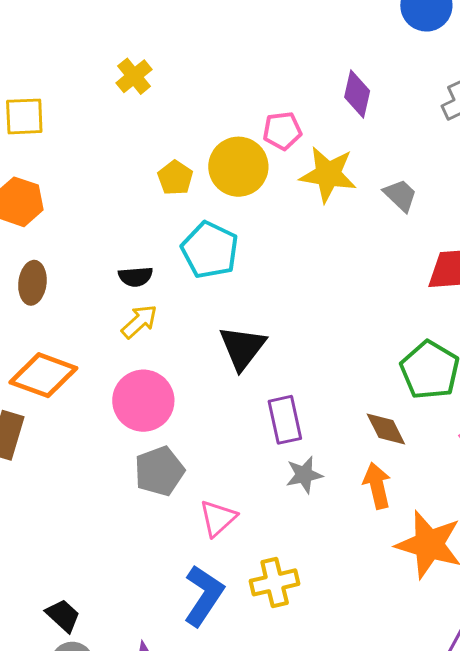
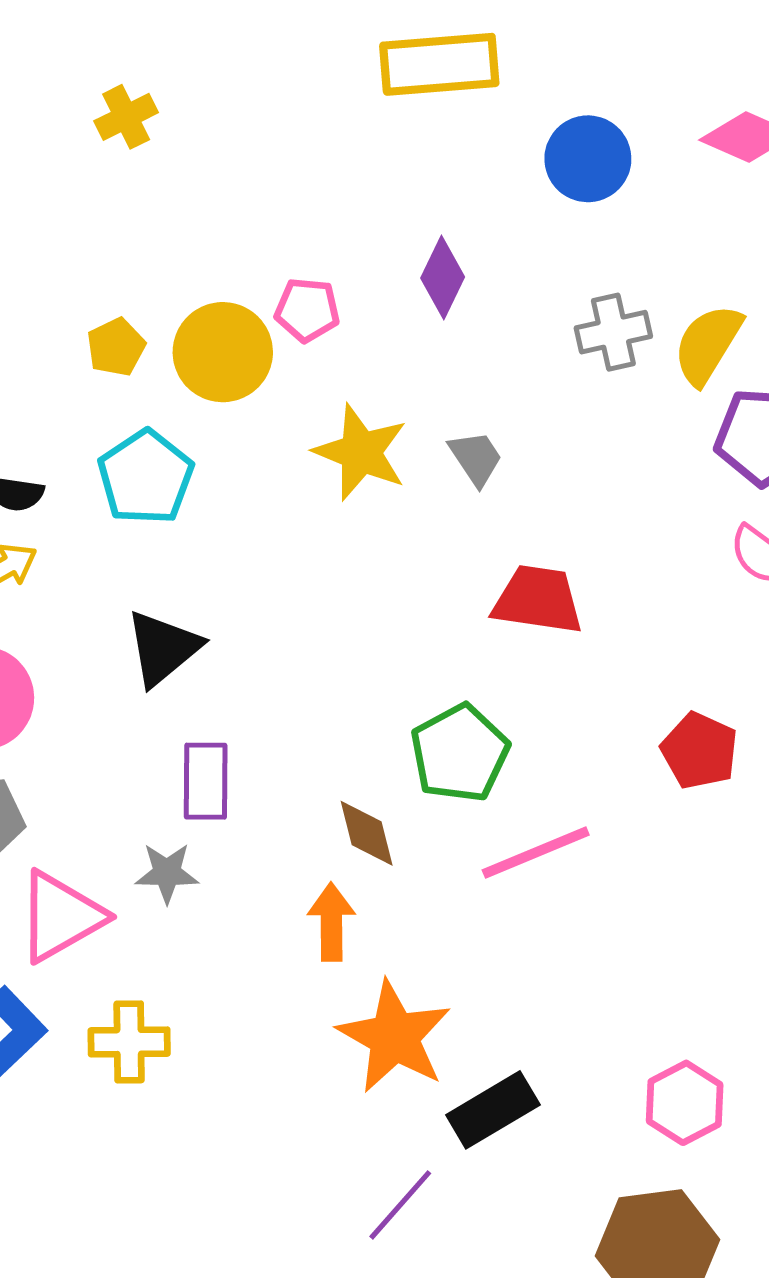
yellow cross: (134, 76) -> (126, 117), moved
yellow star: (328, 174) -> (361, 452), moved
gray star: (304, 475) -> (167, 873), moved
pink triangle: (218, 518) -> (61, 917), size x1.5

